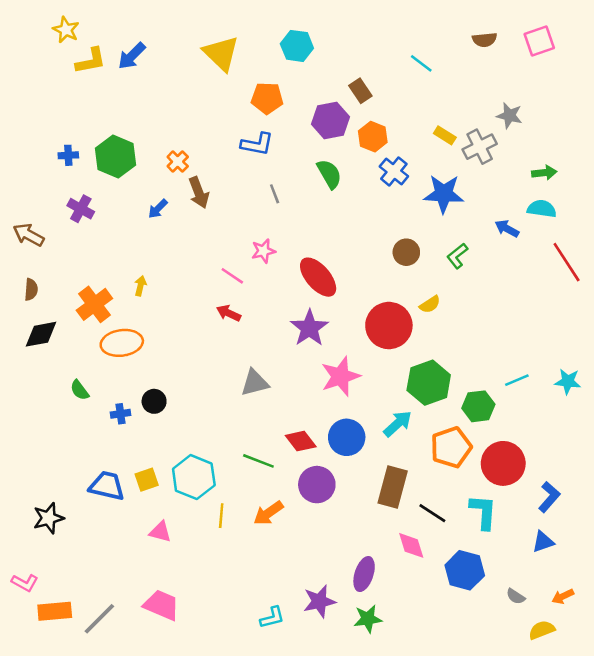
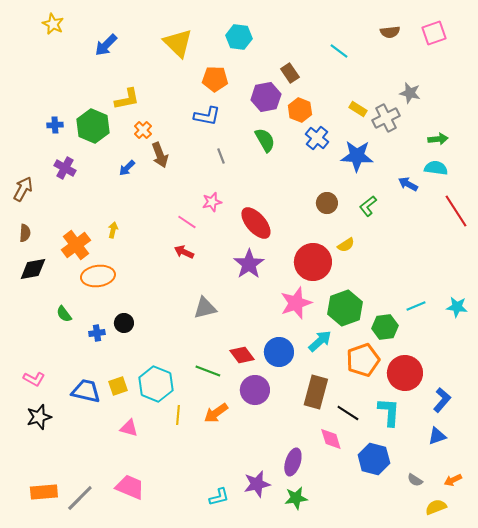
yellow L-shape: (91, 61) -> (127, 99), moved
brown arrow: (29, 235) -> (23, 189), turned 90
pink star: (340, 376) -> (296, 303), moved
pink L-shape: (25, 583) -> (34, 379), moved

